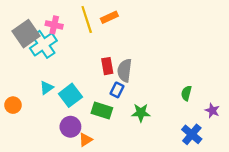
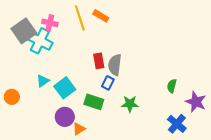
orange rectangle: (109, 17) -> (101, 16), turned 56
cyan cross: (43, 44) -> (40, 41), turned -30
purple star: (212, 111) -> (196, 102), size x1.5

